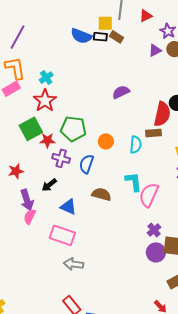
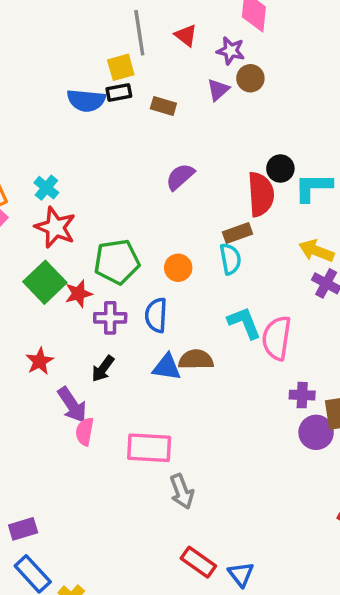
red triangle: (146, 16) -> (186, 35), turned -40
brown rectangle: (117, 37) -> (163, 106), moved
brown rectangle: (153, 133) -> (238, 233), moved
blue triangle: (68, 207) -> (167, 367), moved
purple cross: (154, 230) -> (302, 395), turned -32
gray arrow: (73, 264) -> (182, 491), turned -102

